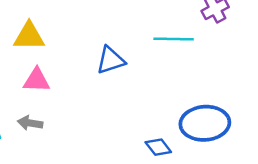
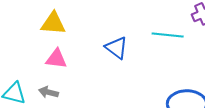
blue triangle: (111, 60) -> (116, 48), turned 50

